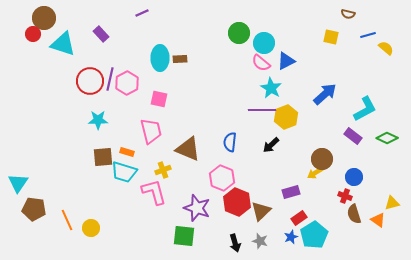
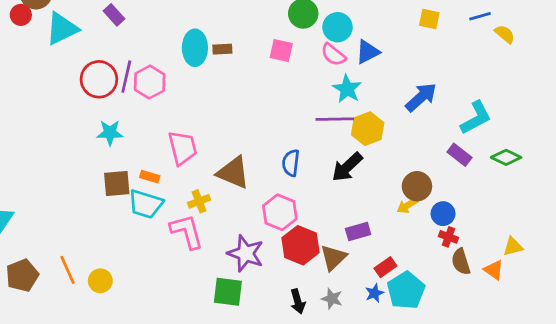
cyan triangle: (63, 44) -> (62, 29), turned -44
pink square: (159, 99) -> (281, 51), moved
black arrow: (271, 145) -> (347, 167), size x1.4
blue circle: (354, 177) -> (443, 214), moved
purple rectangle: (291, 192) -> (358, 231), moved
brown pentagon: (34, 209) -> (22, 275), moved, turned -30

